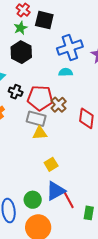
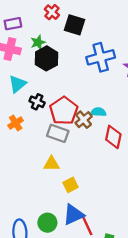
green star: (20, 28) -> (38, 42), moved
cyan semicircle: (66, 72) -> (98, 112), moved
red pentagon: (40, 98) -> (64, 111), turned 30
yellow triangle: (40, 133) -> (52, 164), moved

